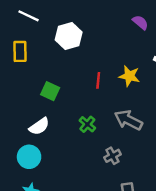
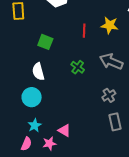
white semicircle: (39, 126) -> (38, 72), turned 114
gray cross: (112, 156) -> (109, 95), moved

